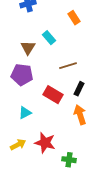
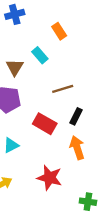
orange rectangle: (74, 18) -> (59, 31), moved
red star: (45, 143) -> (50, 178), moved
green cross: (69, 160) -> (88, 202), moved

